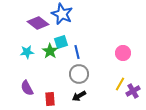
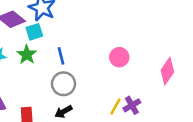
cyan square: (61, 42) -> (34, 32), moved
yellow line: (120, 84) -> (115, 107), moved

